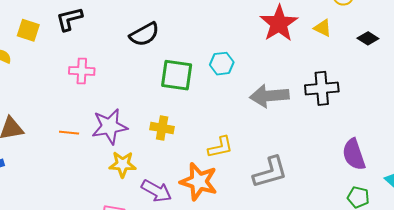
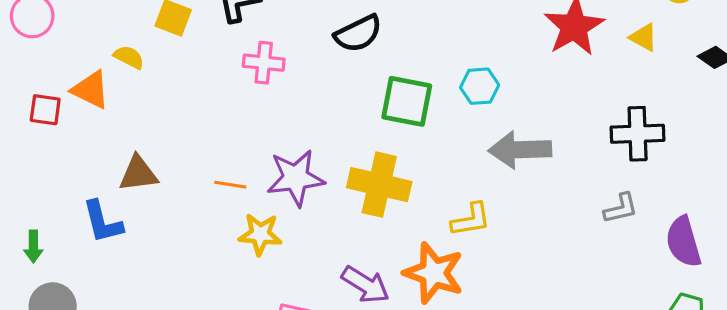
pink cross: (82, 71) -> (264, 63), moved
gray arrow: (269, 96) -> (520, 150), moved
yellow cross: (162, 128) -> (379, 185), size x1.6
yellow star: (123, 164) -> (260, 234), moved
gray L-shape: (270, 172) -> (621, 208), moved, size x0.6

